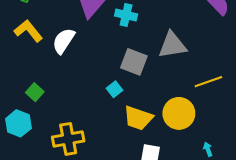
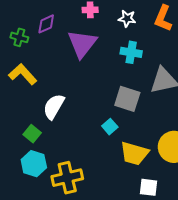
cyan cross: (126, 15) -> (131, 52), moved
white semicircle: (64, 41) -> (54, 107), moved
cyan hexagon: (18, 123) -> (34, 164), moved

